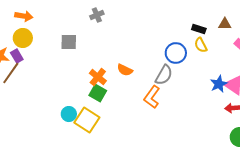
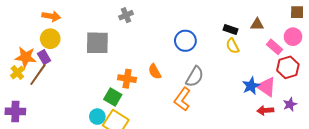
gray square: (69, 42) -> (97, 43), size x1.4
blue circle: (176, 53) -> (185, 41), moved
orange semicircle: (125, 70) -> (155, 71), turned 35
orange cross: (98, 77) -> (127, 79), turned -30
green square: (98, 93) -> (113, 97), moved

